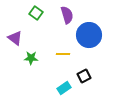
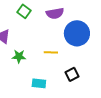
purple semicircle: (67, 15) -> (55, 13), turned 96
cyan rectangle: (64, 88) -> (39, 83), moved, turned 40

